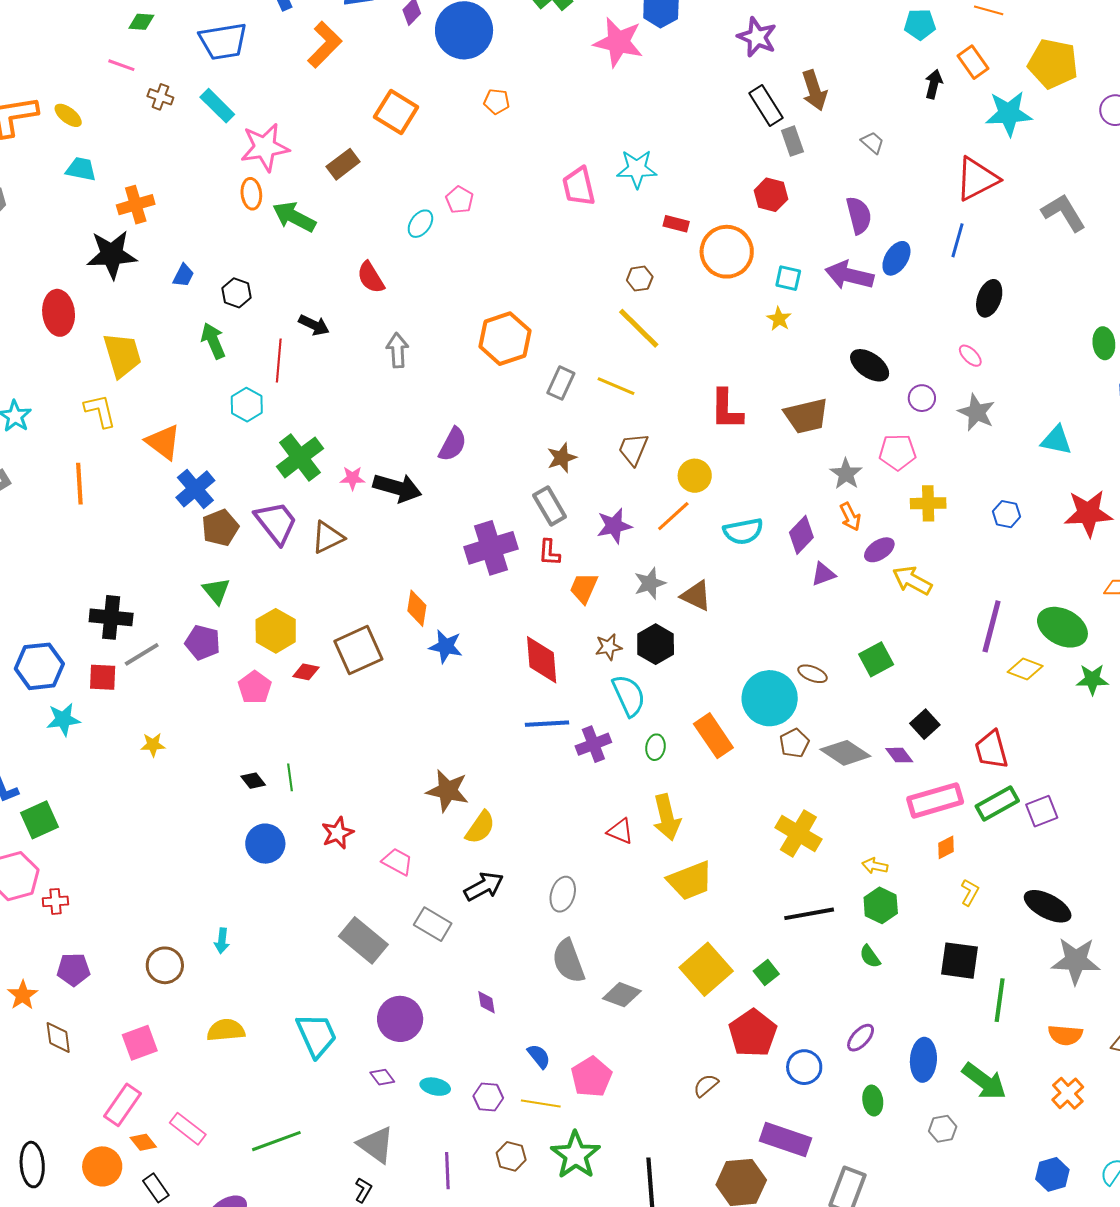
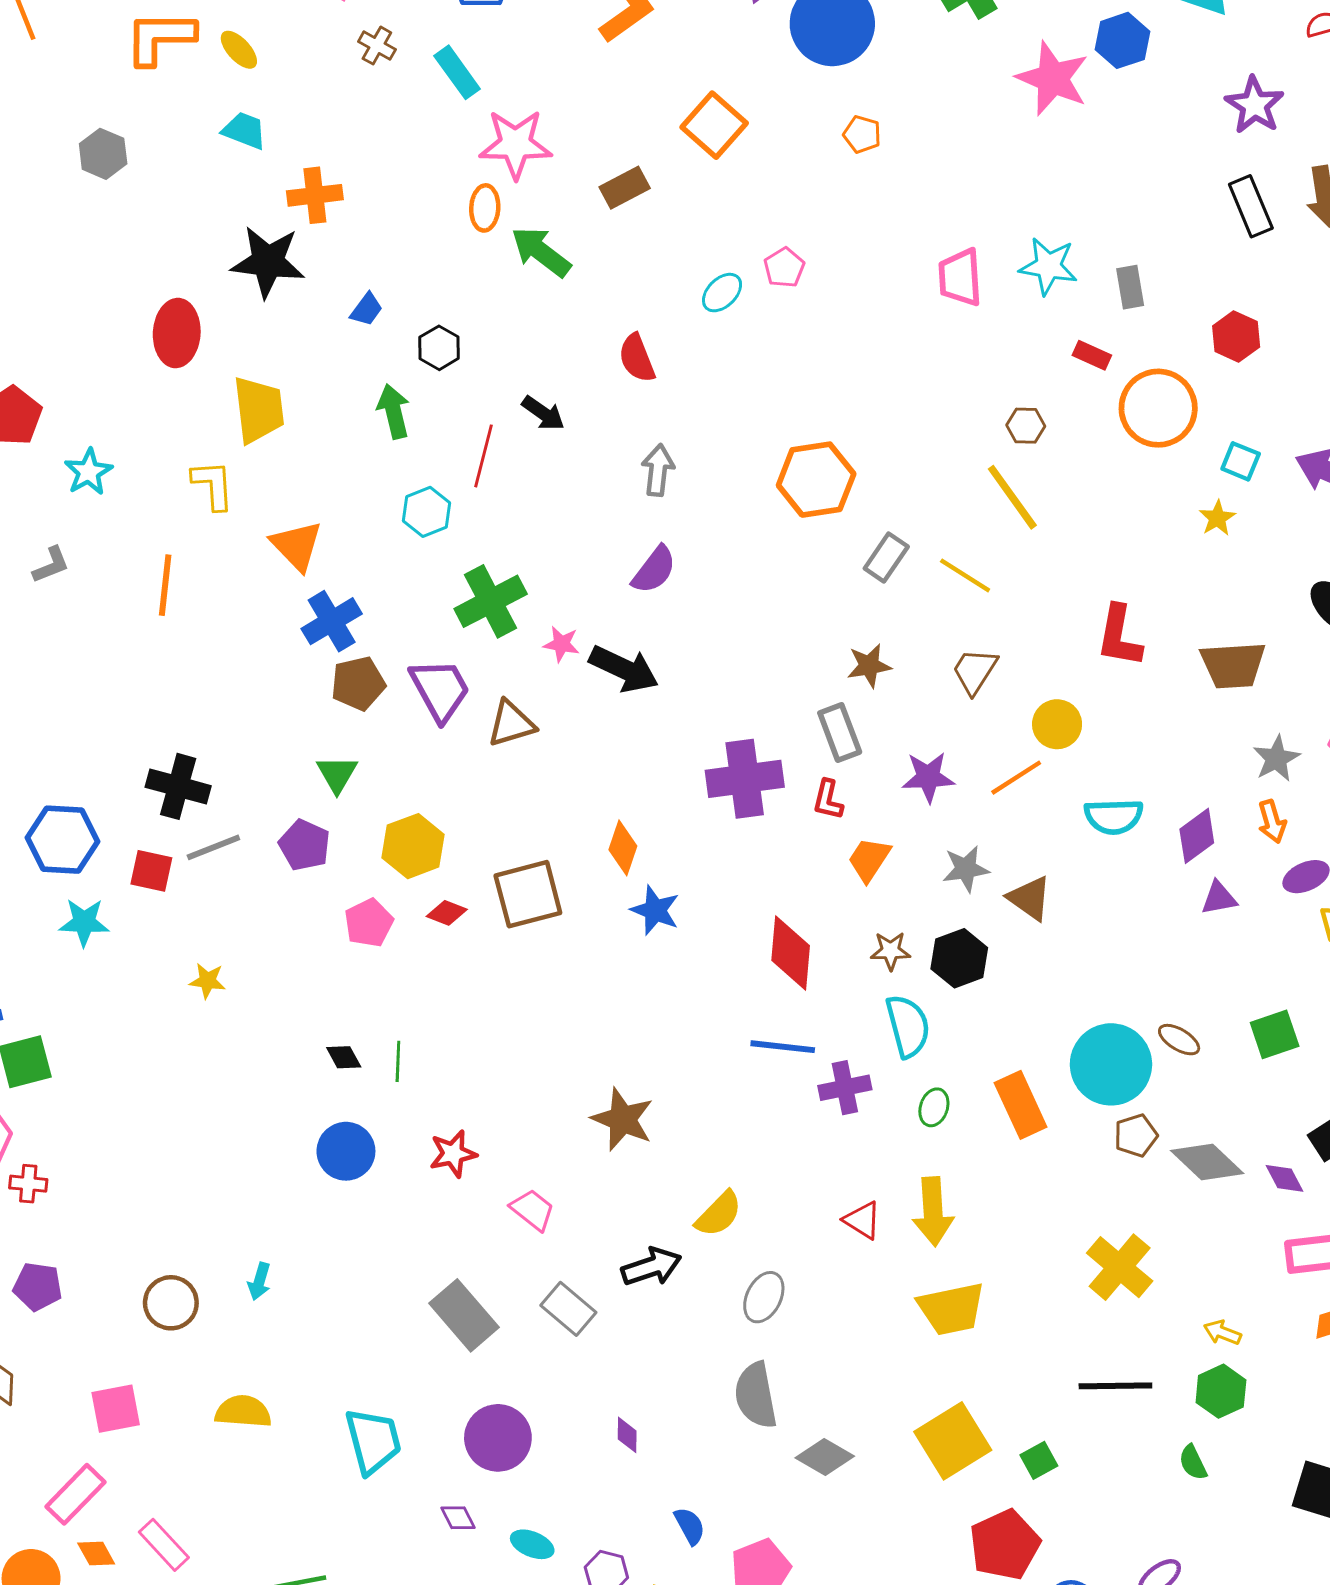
gray rectangle: (792, 141) -> (1130, 287), moved
purple semicircle: (453, 444) -> (654, 570), moved
yellow semicircle: (480, 827) -> (719, 1214), moved

